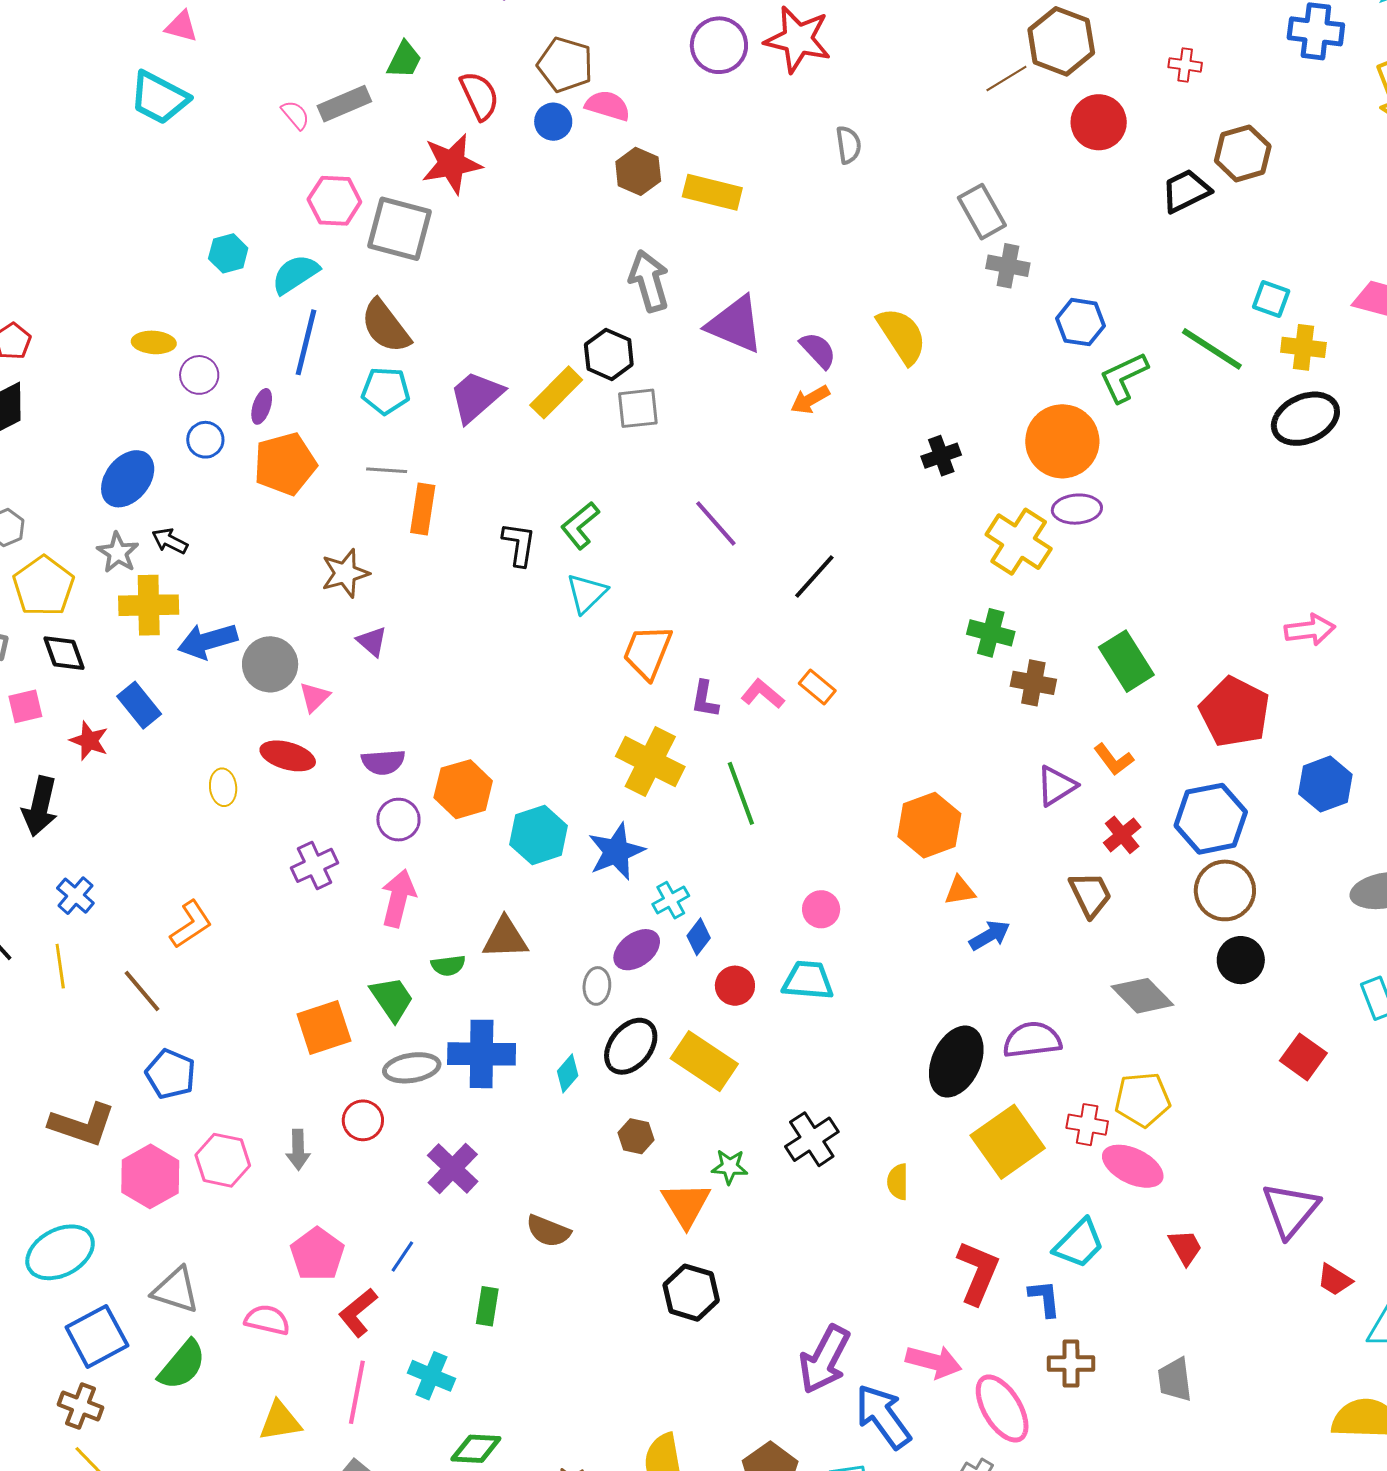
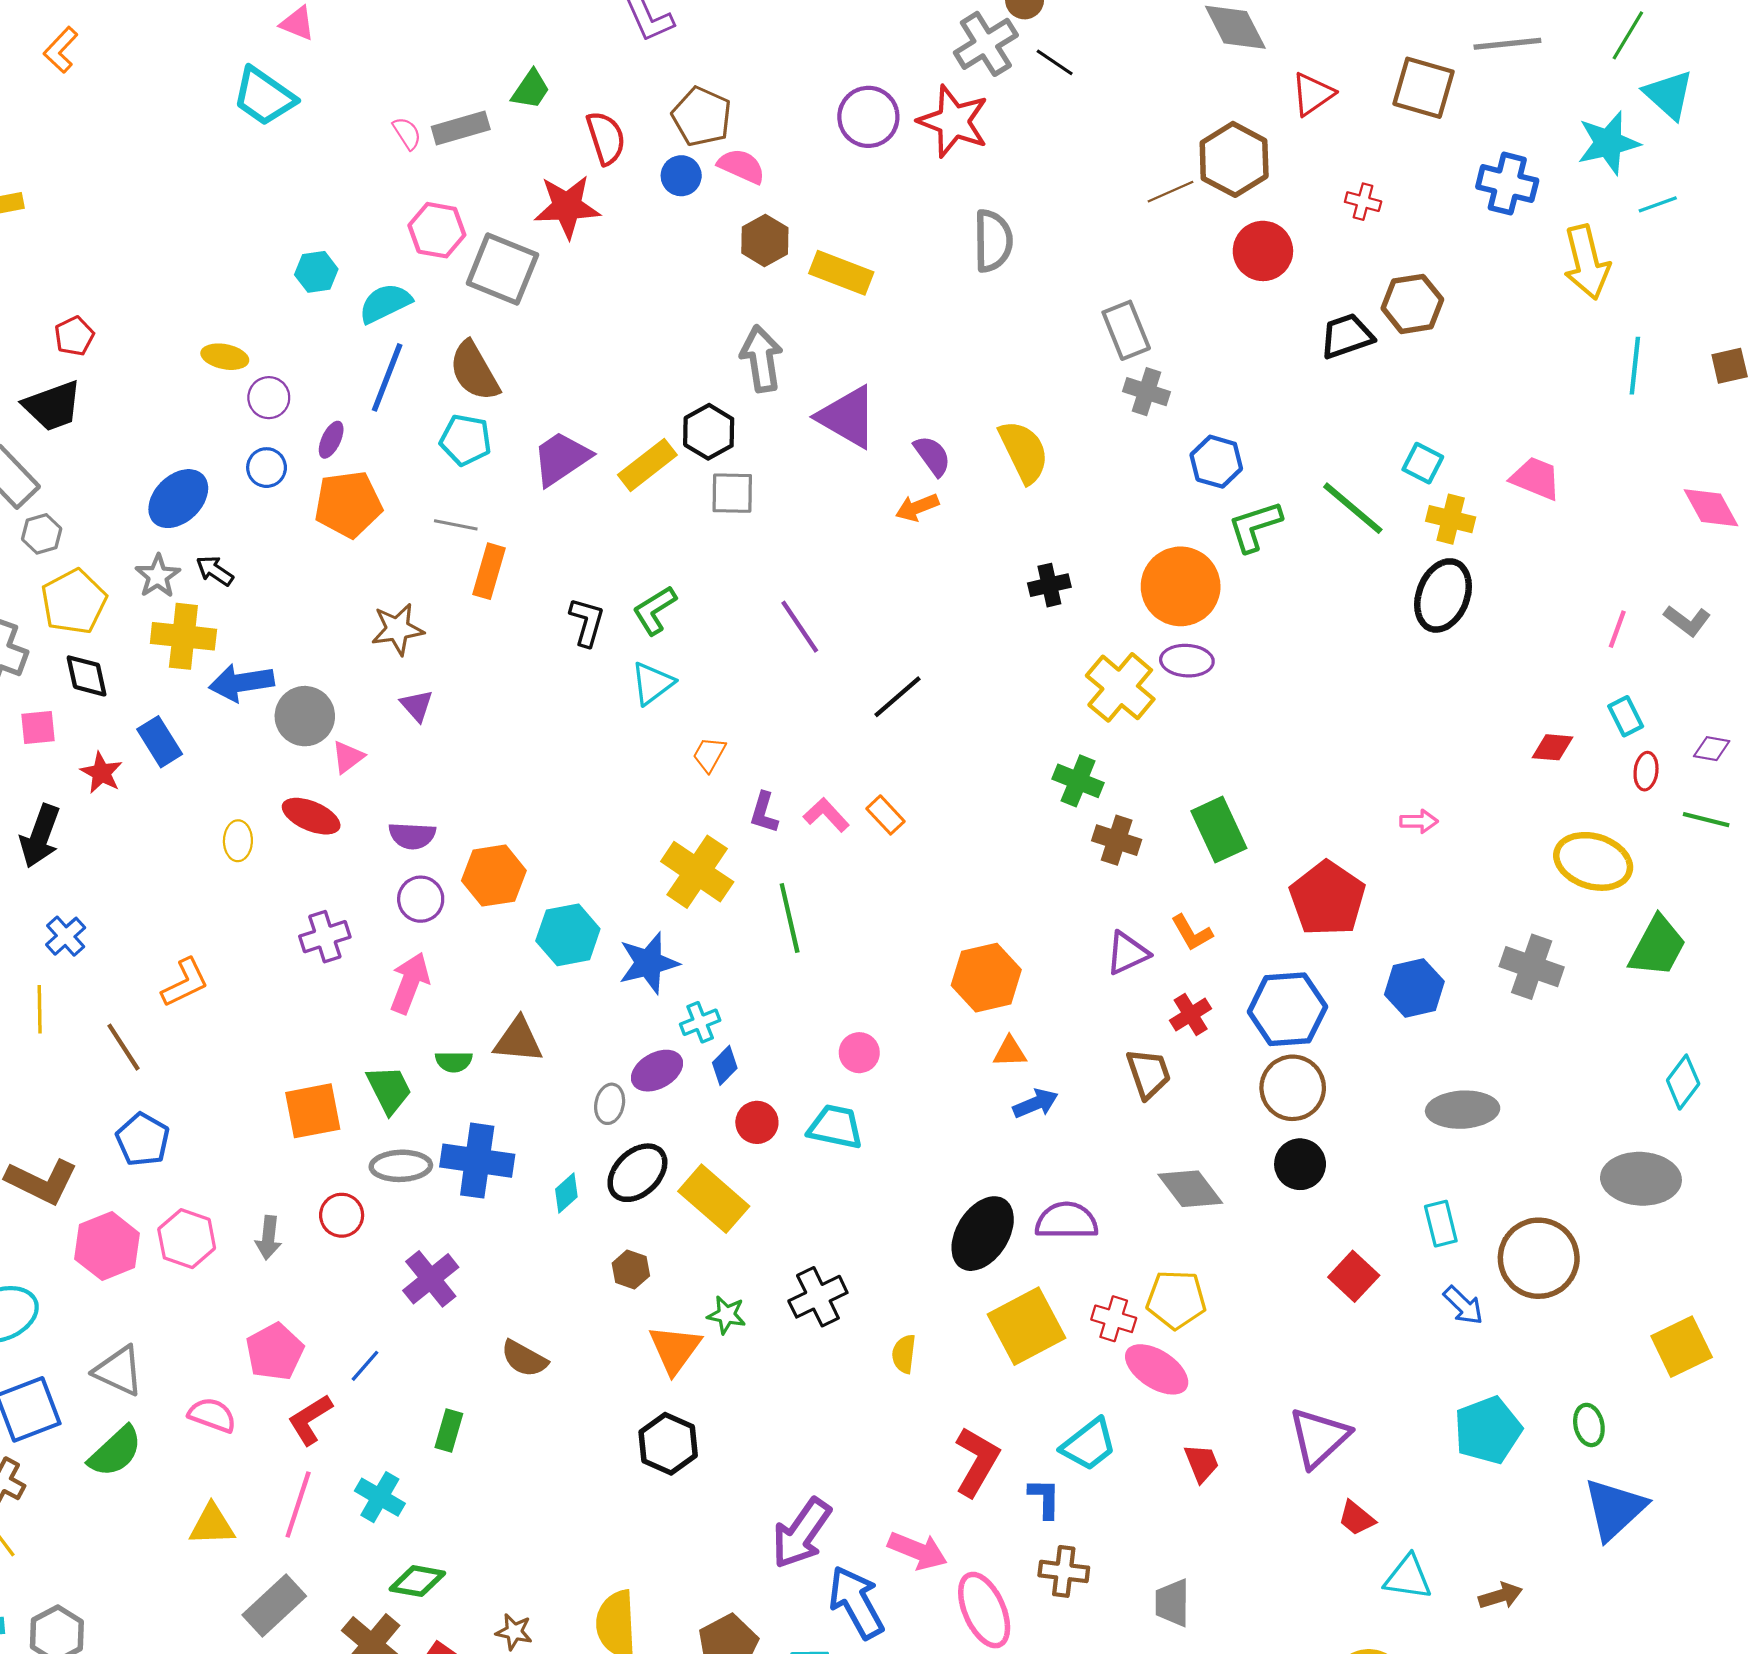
gray semicircle: (848, 145) -> (993, 241), size x1.5
black ellipse: (1305, 419) -> (1443, 595), turned -52
pink arrow: (1310, 630) -> (1419, 821), size x0.7
orange trapezoid: (647, 652) -> (709, 754), size x0.6

